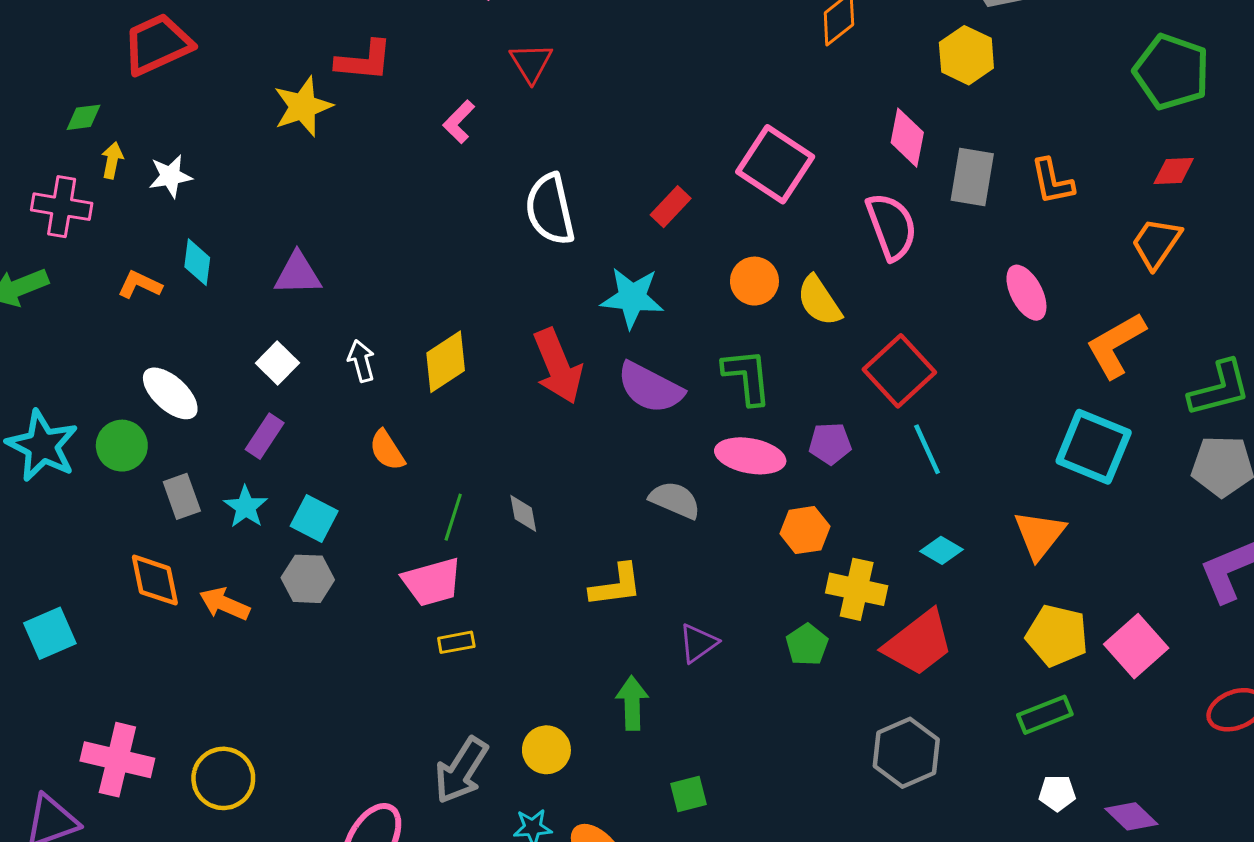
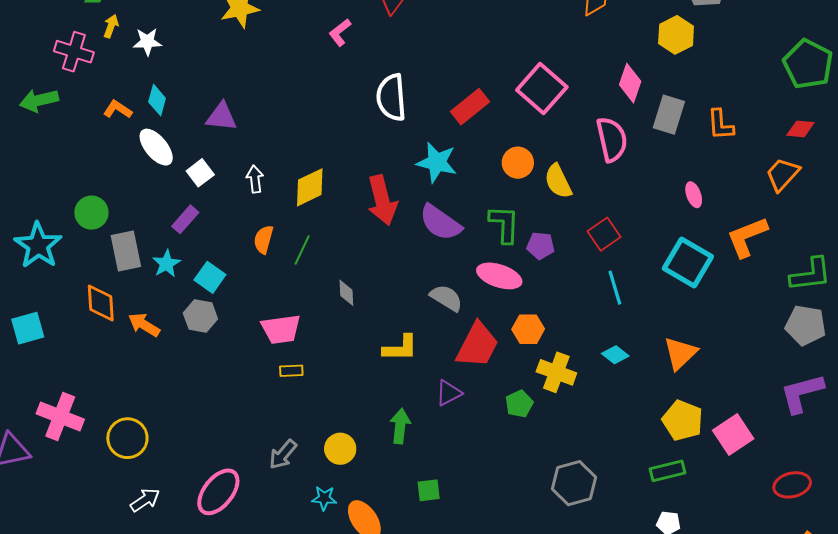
red rectangle: (671, 207) -> (470, 107), size x1.4
pink ellipse: (1026, 293) -> (694, 195), size x0.7
red square: (899, 371) -> (604, 234), size x0.7
white ellipse: (170, 393) -> (156, 147), moved
purple pentagon: (830, 443) -> (541, 246), moved
cyan star: (42, 446) -> (38, 245), moved
cyan square: (1094, 447) -> (688, 263), moved
orange semicircle: (387, 450) -> (264, 239), turned 40
gray rectangle: (182, 496) -> (126, 251), size x1.4
green line: (453, 517) -> (302, 250), moved
red trapezoid: (918, 643) -> (477, 345), moved, turned -33
gray arrow: (461, 770) -> (283, 454), size x0.7

